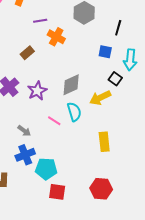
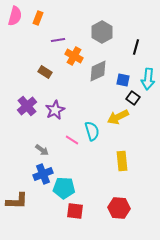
blue square: (105, 52) -> (123, 80), moved
brown rectangle: (27, 53) -> (45, 72), turned 72
gray diamond: (71, 85) -> (98, 71), moved

